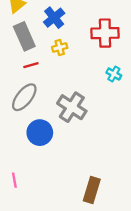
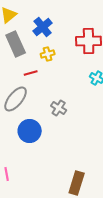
red line: (31, 65) -> (31, 73), moved
gray cross: (72, 107) -> (59, 108), size x0.6

